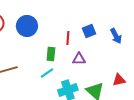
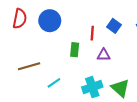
blue square: (89, 31) -> (114, 26), turned -32
cyan line: (47, 73) -> (54, 83), moved

